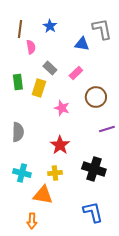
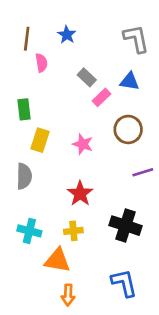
blue triangle: (82, 44) -> (129, 81), moved
gray rectangle: (50, 68) -> (87, 77), moved
yellow rectangle: (39, 88) -> (40, 140), moved
orange arrow: (32, 221) -> (68, 295), moved

